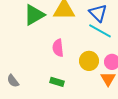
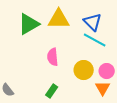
green rectangle: (57, 82) -> (52, 91), turned -72

